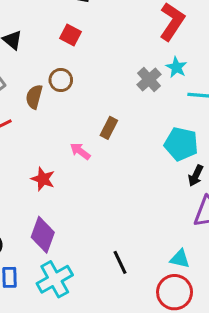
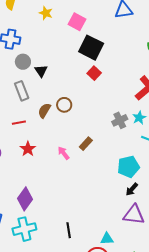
red square: (70, 35) -> (94, 73), moved
cyan pentagon: (181, 144) -> (128, 167), turned 30
red star: (43, 179) -> (28, 149), moved
cyan triangle: (180, 259) -> (107, 239), turned -32

